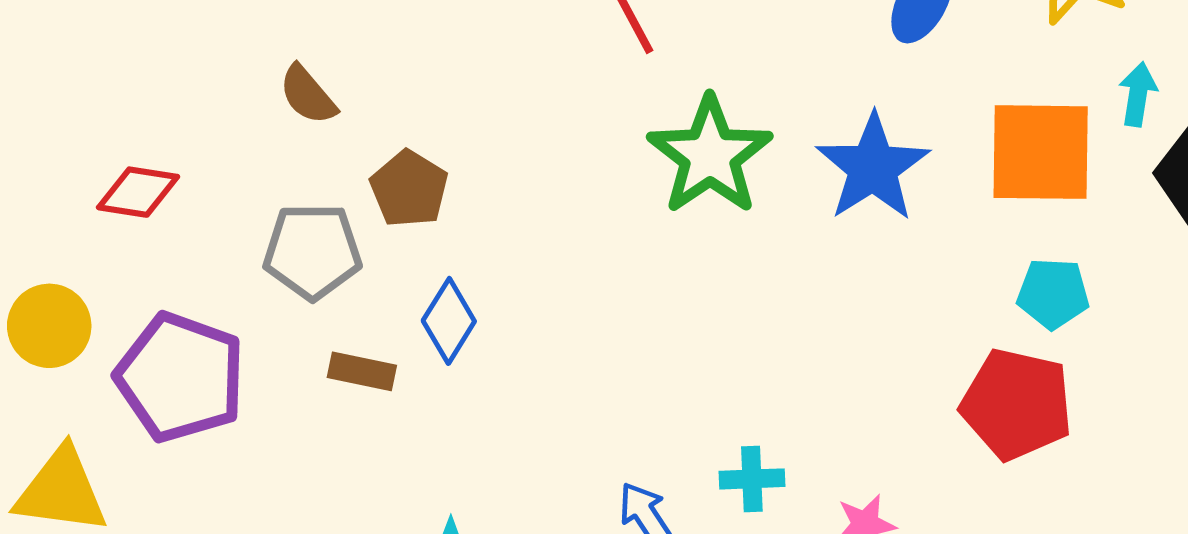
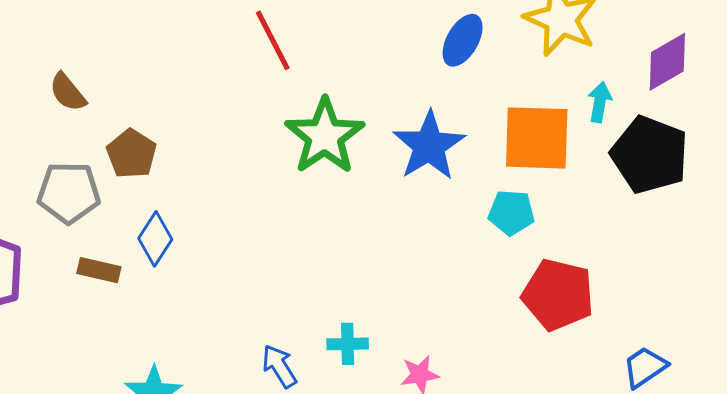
cyan pentagon: (1053, 293) -> (511, 213), moved
red pentagon: (1017, 404) -> (558, 295), moved

